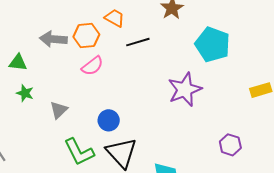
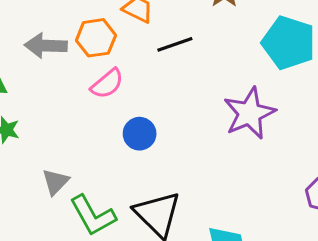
gray triangle: (59, 110) -> (55, 182), moved
blue circle: (109, 120) -> (140, 134), moved

